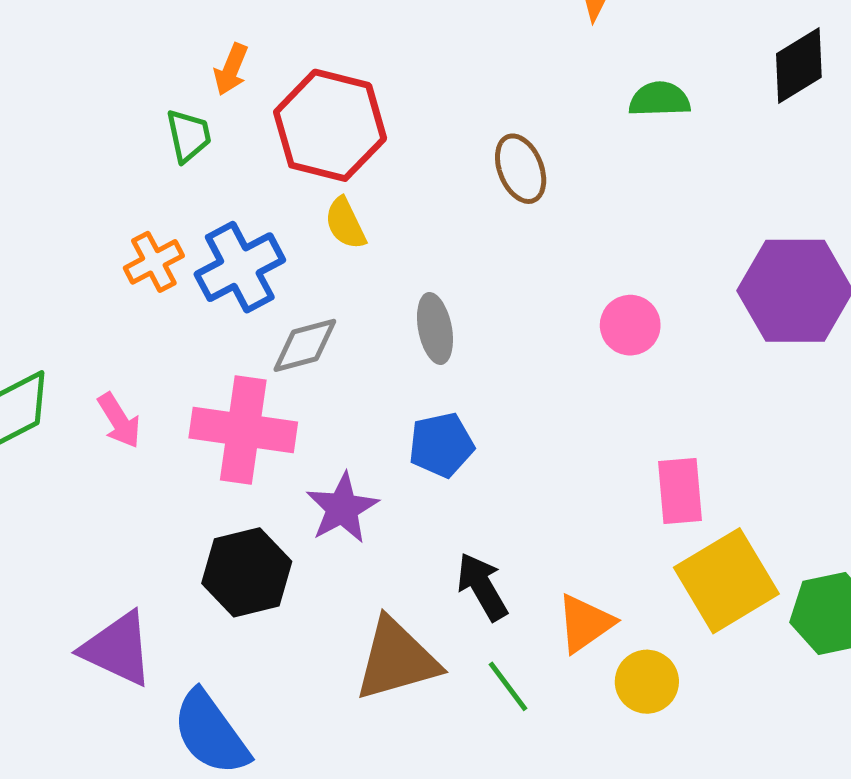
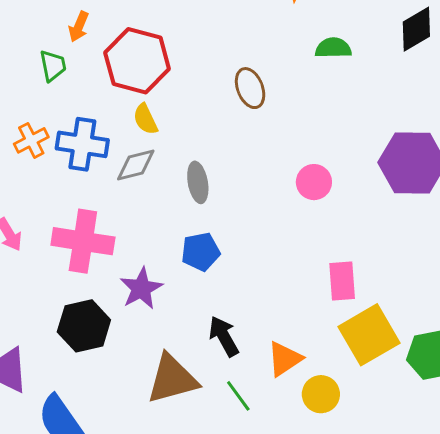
blue cross: (240, 267) -> (82, 144), turned 36
gray diamond: (305, 345) -> (136, 165), moved

